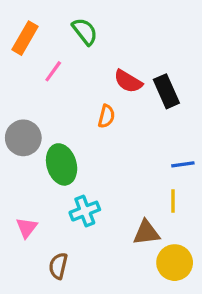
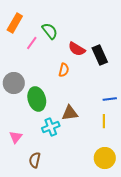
green semicircle: (85, 31) -> (50, 31), moved
brown triangle: (146, 233) -> (70, 113), moved

